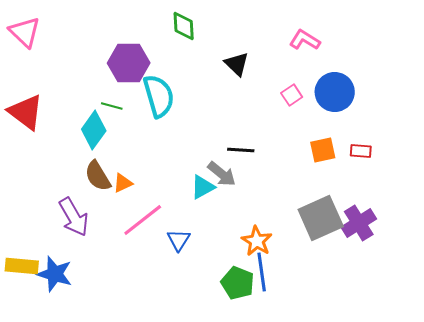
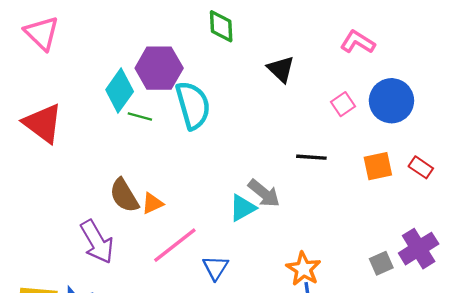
cyan diamond: (94, 130) -> (120, 91), moved
black line: (241, 150) -> (311, 157), moved
red rectangle: (361, 151) -> (421, 167), turned 30
gray square: (321, 218) -> (381, 263), moved, size x0.5

